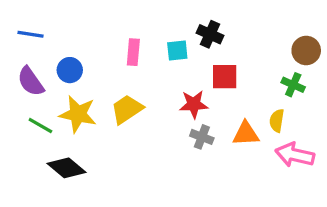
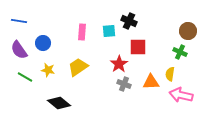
red star: (194, 104) -> (119, 64), turned -30
yellow star: (78, 114) -> (48, 70), size x0.6
black diamond: (66, 168) -> (59, 103), moved

